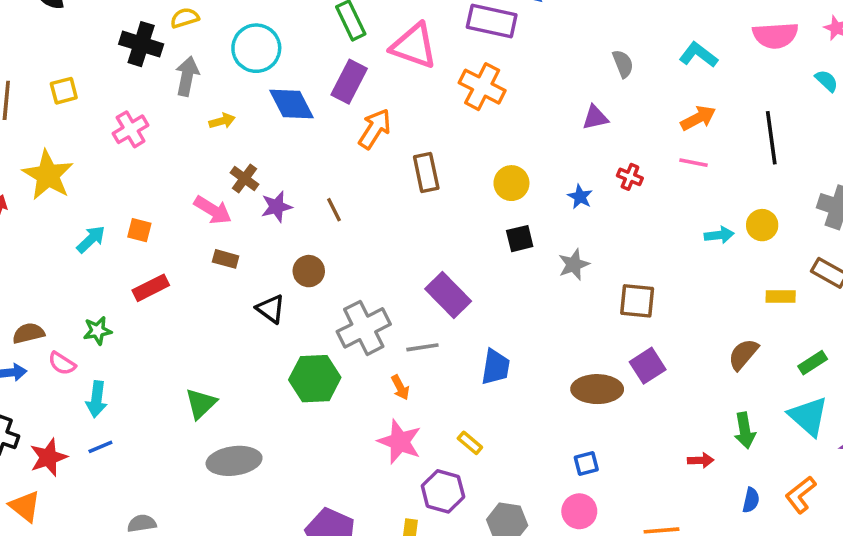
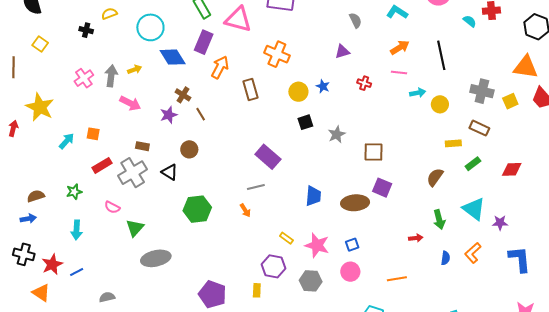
black cross: (141, 44) -> (86, 30), size x0.6
gray arrow: (187, 76) -> (111, 76), moved
orange cross: (482, 87) -> (277, 54), moved
yellow square: (64, 91) -> (40, 44), moved, turned -35
brown cross: (244, 179) -> (183, 95), moved
blue star: (580, 197) -> (323, 86), moved
pink arrow: (213, 210) -> (130, 103), moved
cyan arrow: (719, 235) -> (418, 93), moved
gray cross: (364, 328) -> (133, 173), moved
pink semicircle: (62, 363) -> (112, 207), moved
green rectangle: (813, 363) -> (473, 164), moved
purple square: (648, 366) -> (382, 188), turned -30
blue trapezoid: (495, 367) -> (313, 196), moved
pink star: (400, 442) -> (317, 245), moved
blue line: (100, 447) -> (77, 272), moved

